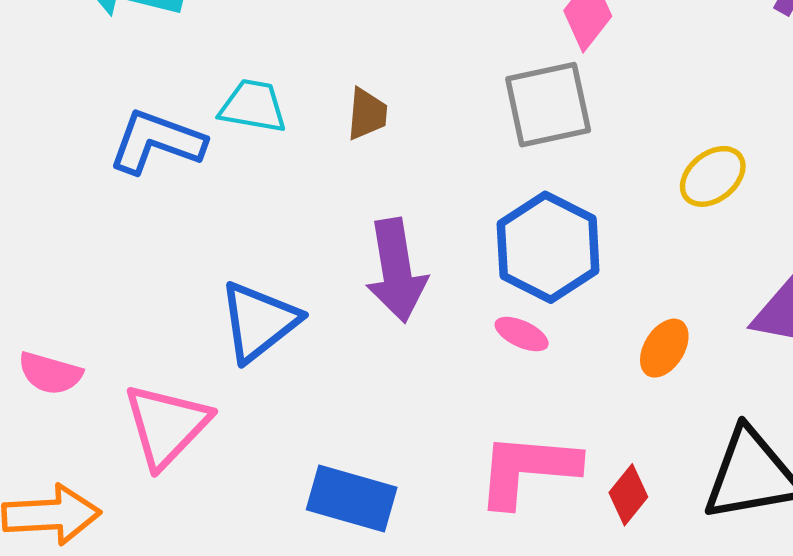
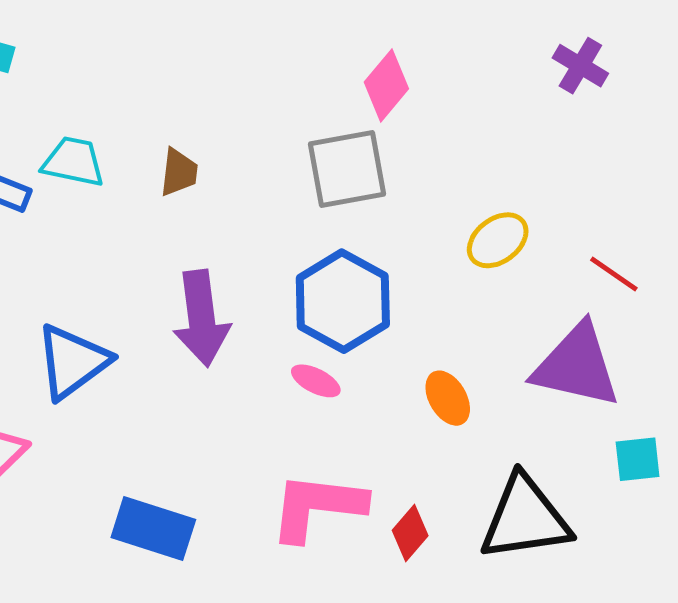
orange ellipse: (664, 348) -> (448, 398), turned -64

